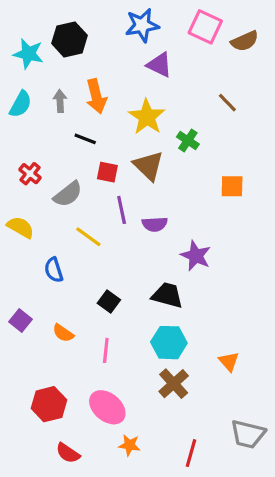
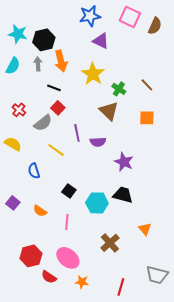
black hexagon: (69, 39) -> (44, 40), moved
brown semicircle: (245, 41) -> (155, 26), turned -42
brown line: (227, 103) -> (147, 85), moved
brown triangle: (148, 166) -> (109, 111), moved
red square: (107, 172) -> (58, 108), moved, turned 32
black trapezoid: (167, 295) -> (123, 195), moved
cyan hexagon: (169, 343) -> (97, 203), moved
red semicircle: (68, 453) -> (49, 277), moved

